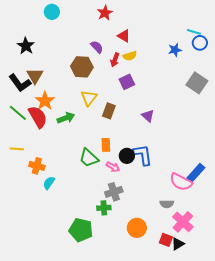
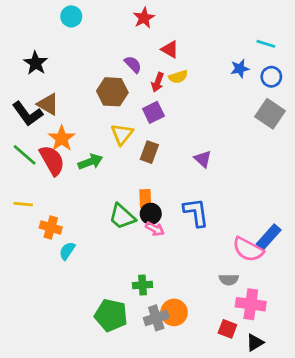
blue circle: (200, 43) -> (271, 77), moved
brown triangle: (35, 76) -> (48, 104), turned -30
purple square: (127, 82) -> (153, 112), moved
black circle: (127, 156) -> (151, 214), moved
gray cross: (114, 192) -> (156, 318), moved
pink cross: (183, 222) -> (251, 304), turned -35
orange circle: (137, 228) -> (174, 312), moved
black triangle: (178, 244) -> (255, 343), moved

